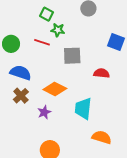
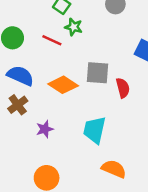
gray square: (72, 56) -> (97, 73), moved
red semicircle: (102, 73) -> (123, 88), turned 63
orange diamond: (55, 89) -> (63, 85), moved

